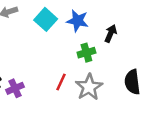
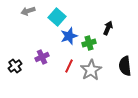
blue star: (78, 21) -> (69, 36), moved, turned -30
purple cross: (15, 88) -> (42, 57), moved

